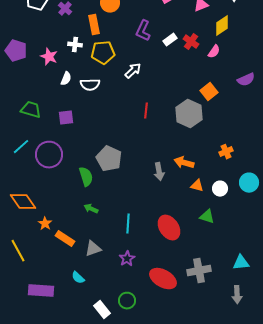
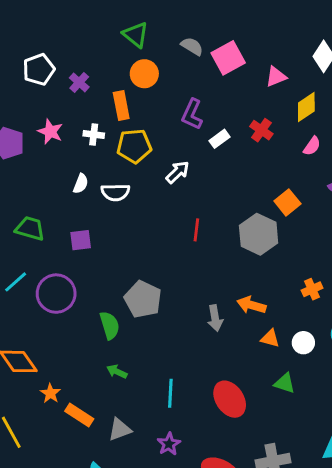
white rectangle: (170, 40) -> (220, 139), moved
pink semicircle: (214, 52) -> (312, 146), moved
pink star: (49, 57) -> (50, 132), moved

